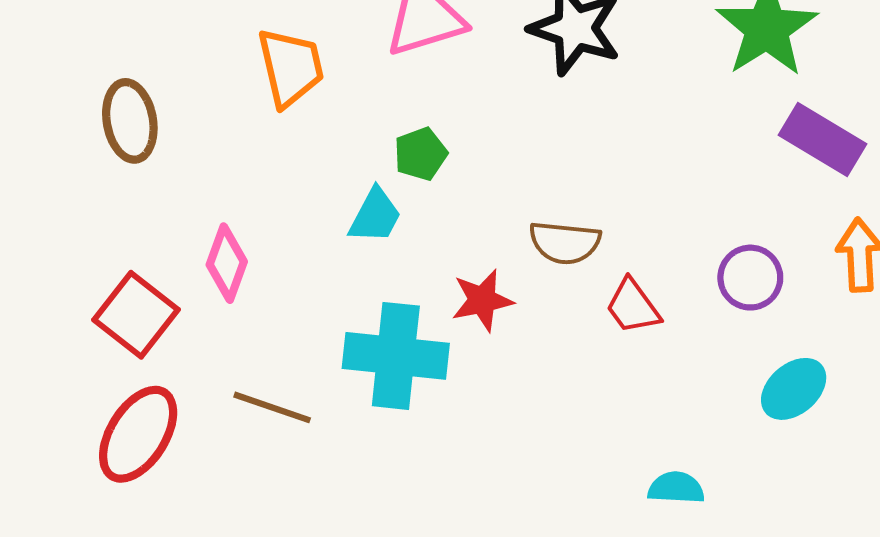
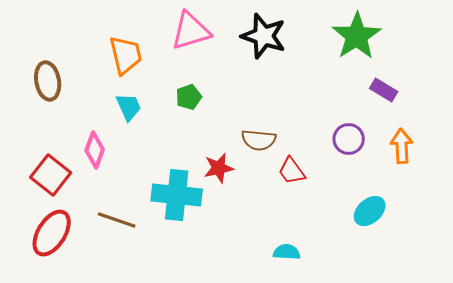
purple rectangle: (822, 139) -> (384, 90), size x0.7
cyan trapezoid: (375, 216) -> (129, 107), moved, turned -52
purple circle: (750, 278) -> (349, 139), moved
cyan semicircle: (676, 488) -> (287, 252), moved

